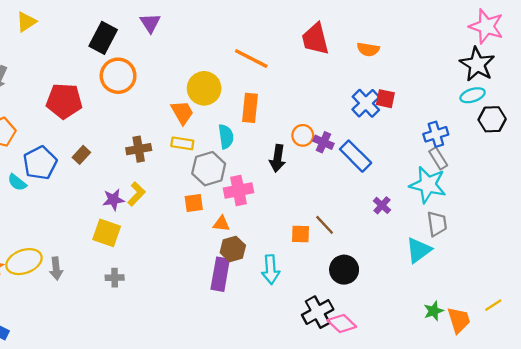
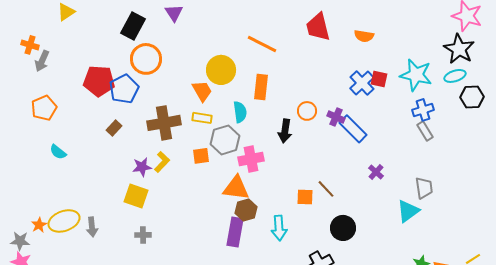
purple cross: (323, 142) -> (336, 117), moved
brown cross: (139, 149) -> (164, 123), size x1.5
blue pentagon: (40, 163) -> (124, 89), moved
cyan star: (428, 185) -> (416, 75), moved
orange square: (194, 203) -> (201, 156), moved
orange triangle: (221, 224) -> (236, 188), size x1.8

